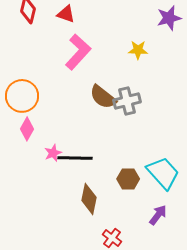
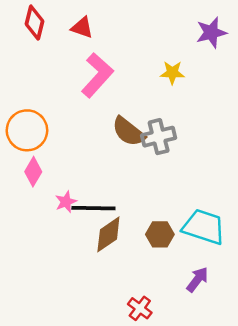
cyan trapezoid: (163, 173) -> (204, 227), turned -30
brown diamond: (89, 199) -> (108, 234), moved, turned 44

